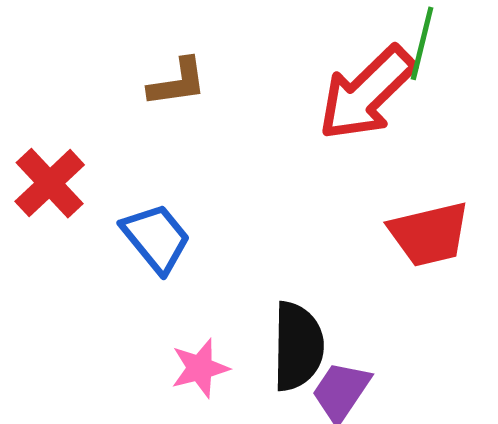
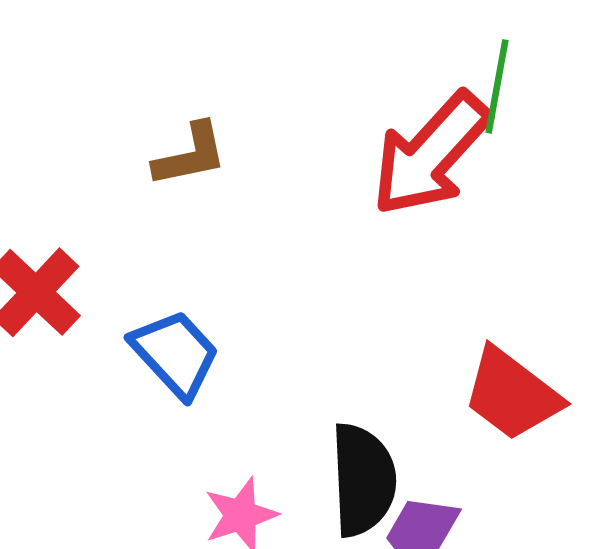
red trapezoid: (429, 234) -> (512, 394), moved, turned 54

